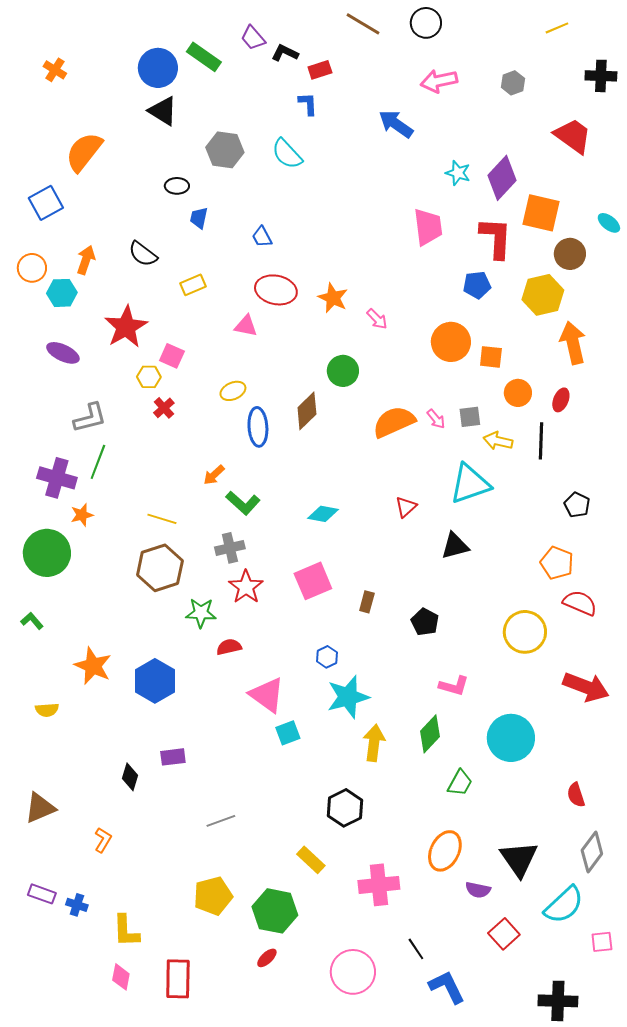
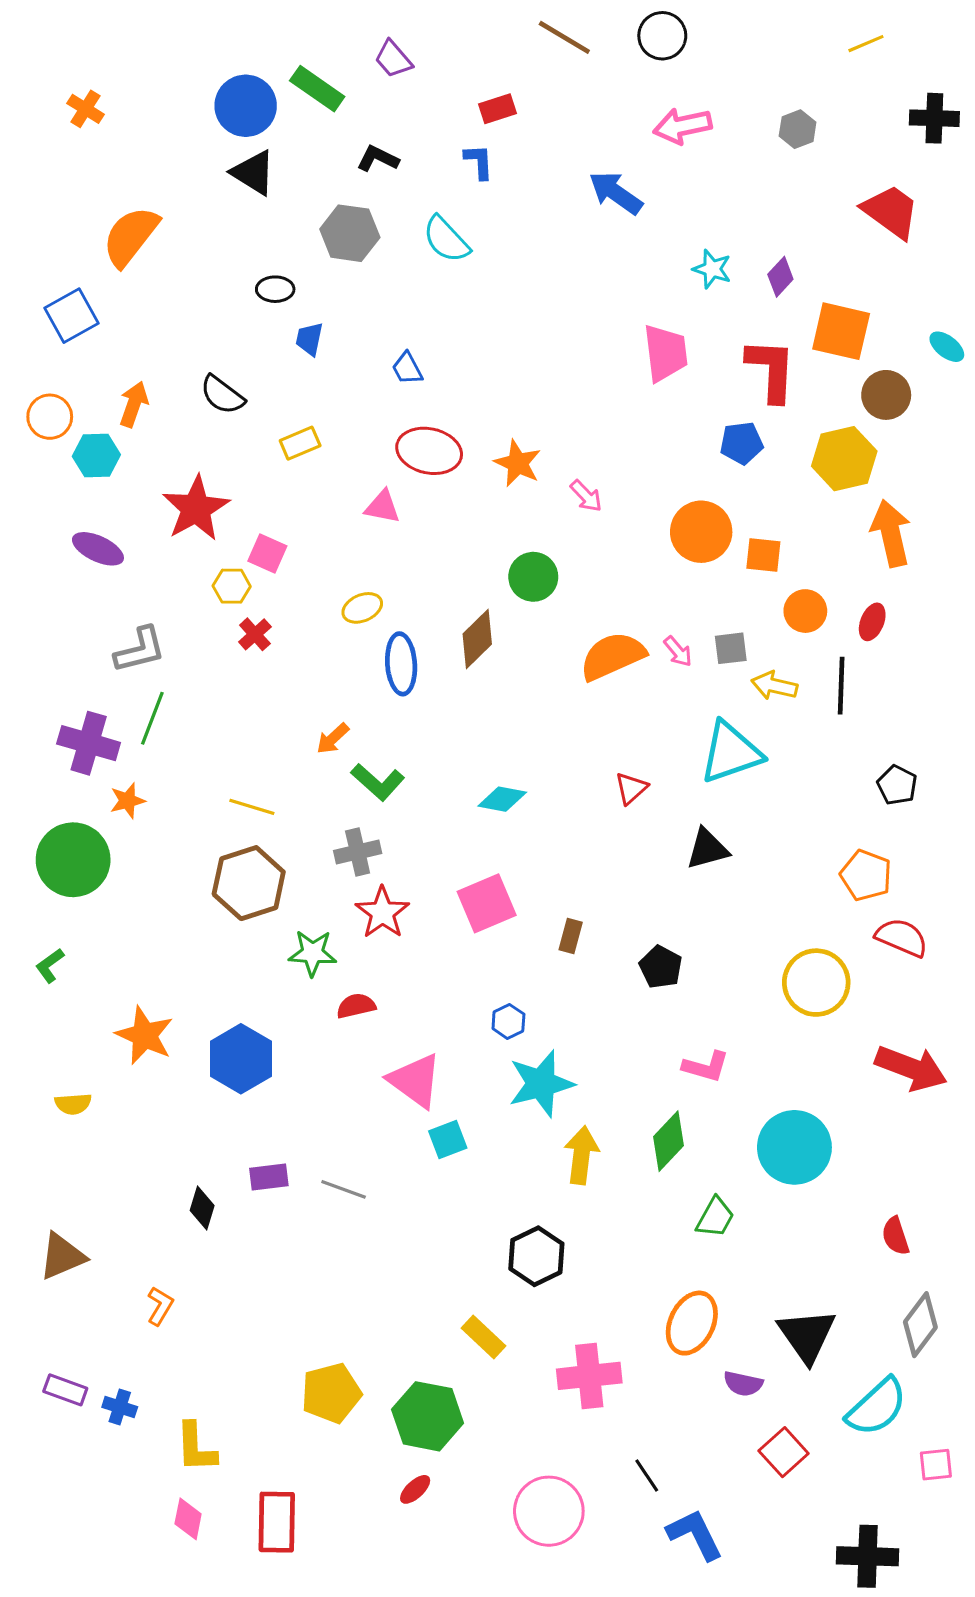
black L-shape: (285, 53) -> (378, 159), moved
purple diamond: (502, 178) -> (780, 277), size x0.6
green L-shape: (32, 621) -> (50, 965), turned -85
gray line: (221, 821) -> (344, 1189), moved, turned 40

